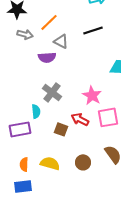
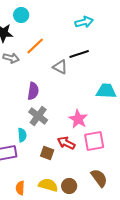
gray triangle: (61, 41) -> (60, 67), moved
purple semicircle: (47, 57) -> (33, 91), moved, turned -78
yellow semicircle: (50, 163) -> (48, 185), moved
orange semicircle: (24, 164) -> (20, 188), moved

